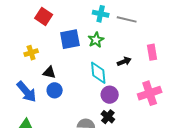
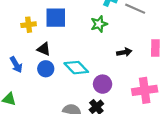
blue square: (70, 39) -> (56, 18), moved
cyan diamond: (98, 73) -> (76, 68), moved, turned -50
blue arrow: (27, 92) -> (16, 65), size x0.7

